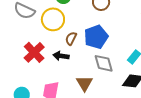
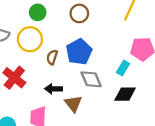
black arrow: (61, 56) -> (54, 89), moved

